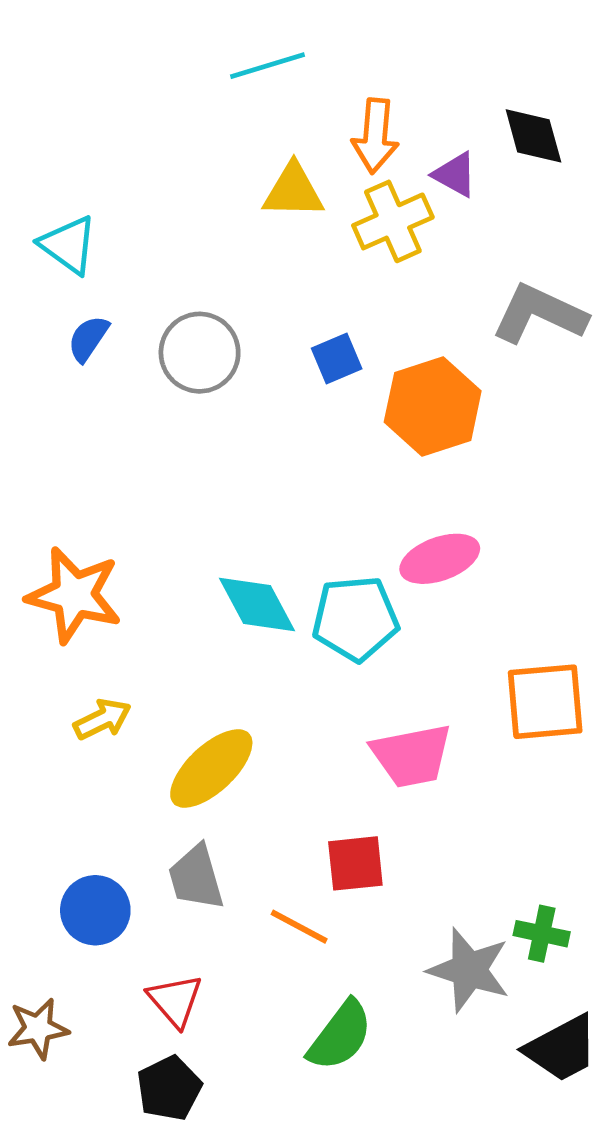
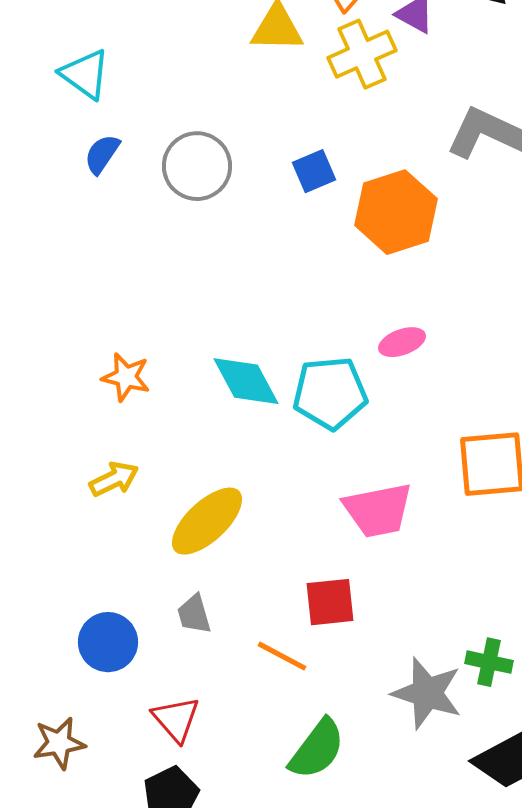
pink ellipse: (440, 559) -> (402, 342), size x0.7
orange star: (74, 595) -> (126, 377), moved, size x0.6
gray trapezoid: (196, 877) -> (194, 614), size x0.7

